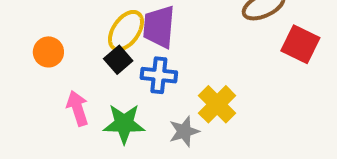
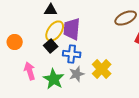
green star: (124, 124) -> (54, 79), turned 30
gray star: (184, 131) -> (77, 74), moved

